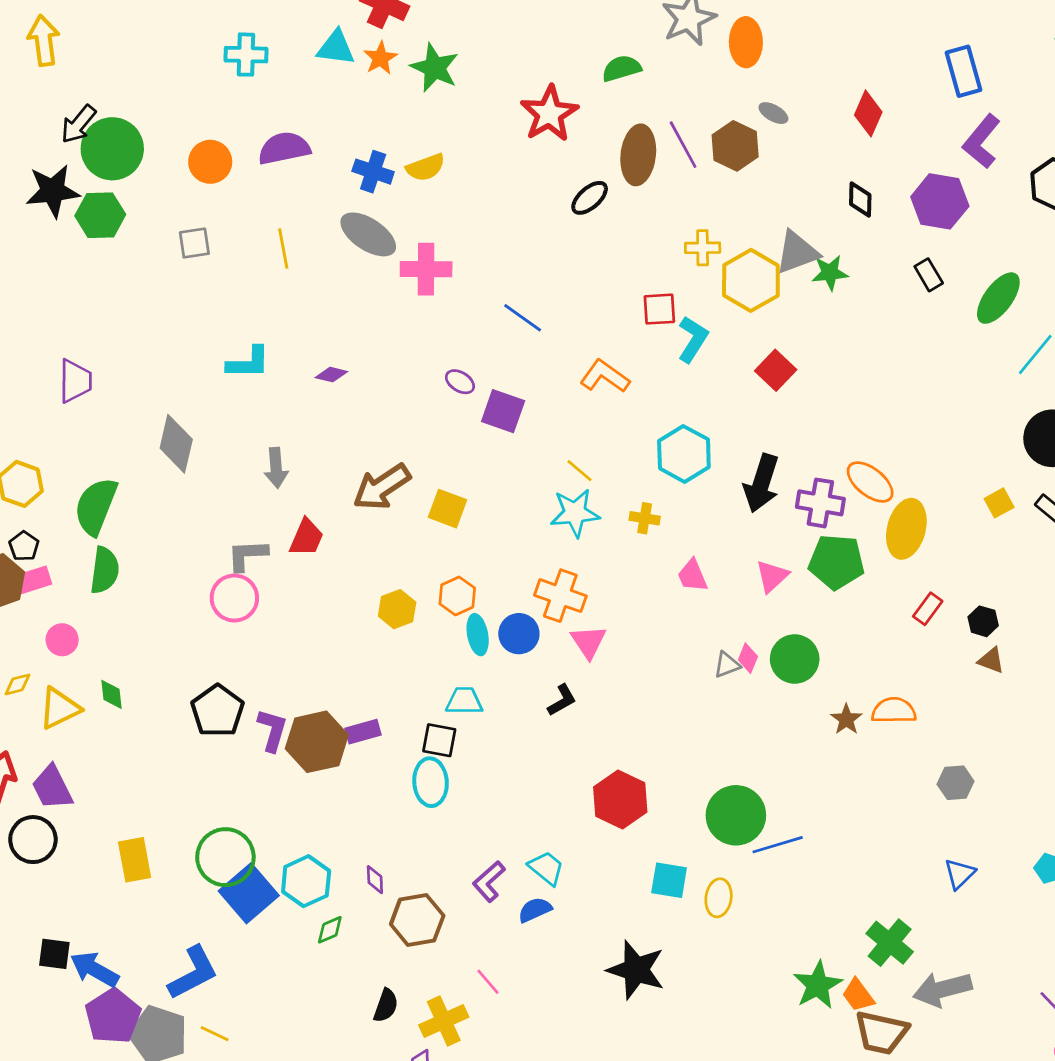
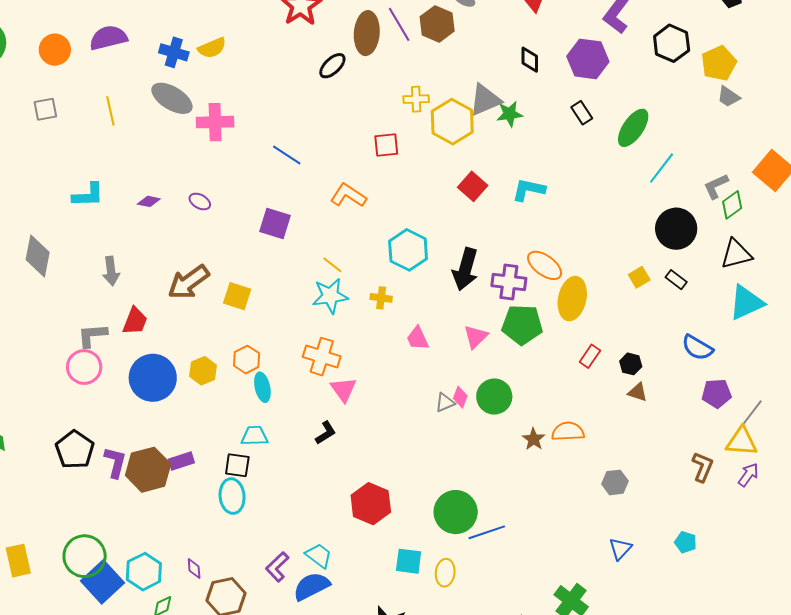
cyan L-shape: (693, 339) -> (529, 190), moved, turned -108
purple ellipse: (460, 382) -> (200, 202), moved
blue circle: (519, 634) -> (153, 378), moved, size x1.6
blue semicircle: (535, 910) -> (311, 586), size x1.5

